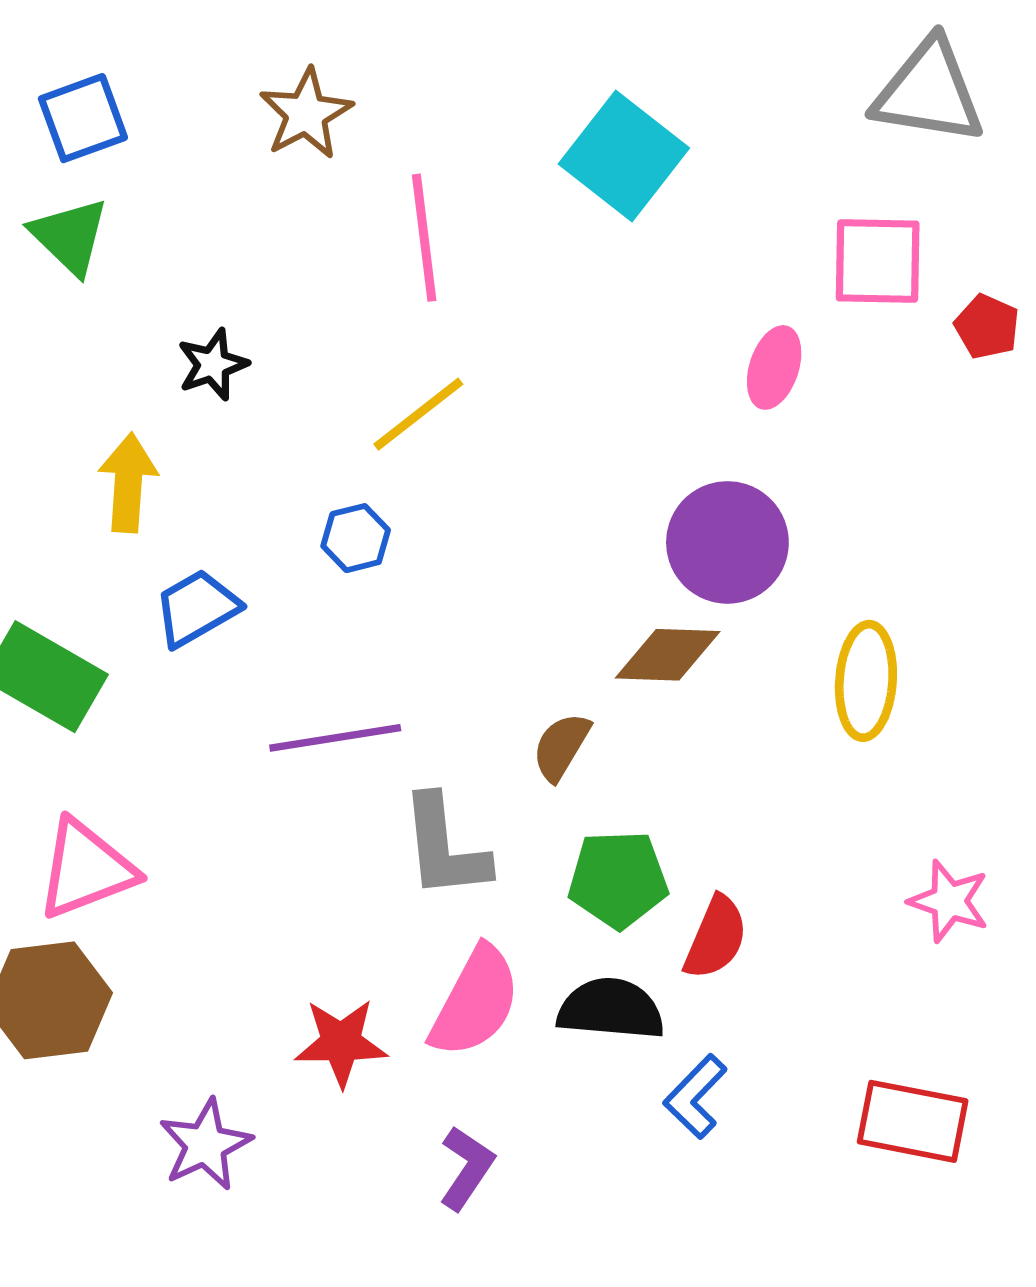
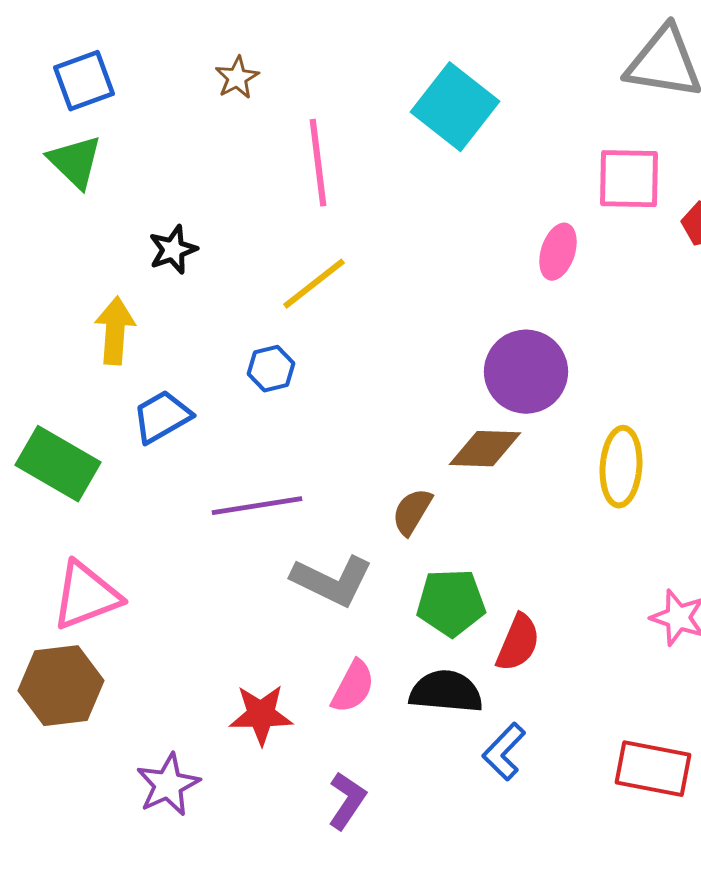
brown star: (306, 114) -> (237, 78), size x0.7
gray L-shape: (445, 847) -> (332, 581), turned -58
pink semicircle: (475, 1002) -> (353, 687), size x0.7

